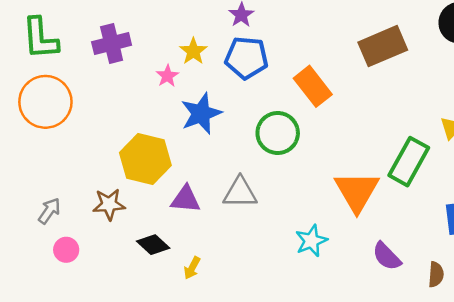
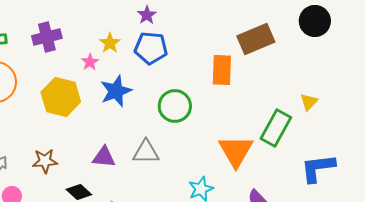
orange rectangle: (313, 86) -> (222, 70), moved, turned 40
yellow hexagon: (145, 159) -> (61, 97), moved

